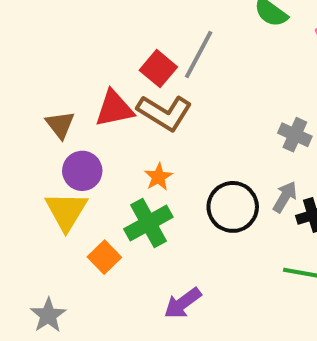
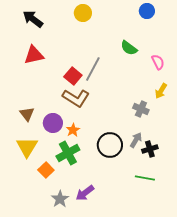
red triangle: (114, 109) -> (34, 55), moved
brown triangle: (60, 125) -> (27, 114), moved
purple circle: (82, 171) -> (53, 123), moved
gray star: (48, 315) -> (60, 199), moved

